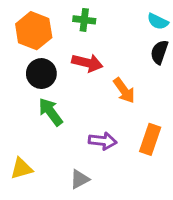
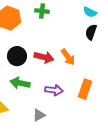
red arrow: (87, 63) -> (44, 57), moved
black circle: (41, 74) -> (17, 56), moved
green arrow: (51, 112) -> (20, 83), moved, turned -42

